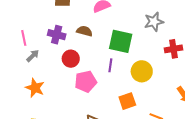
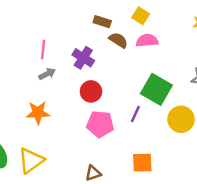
brown semicircle: (84, 31) -> (118, 40), moved
yellow circle: (142, 71) -> (181, 119), moved
orange star: (35, 88) -> (38, 113), turned 30

